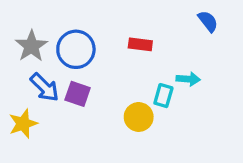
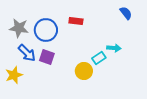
red rectangle: (140, 44) -> (76, 21), moved
gray star: (31, 46) -> (19, 28), turned -30
cyan rectangle: (163, 96) -> (99, 58), turned 40

